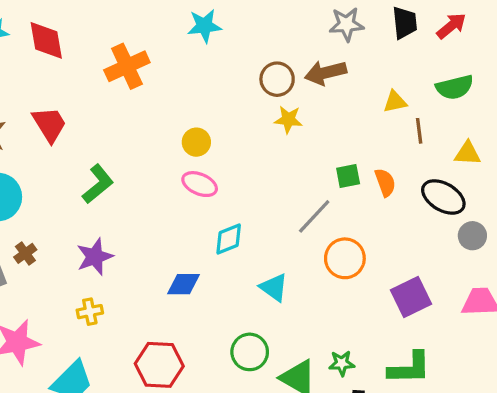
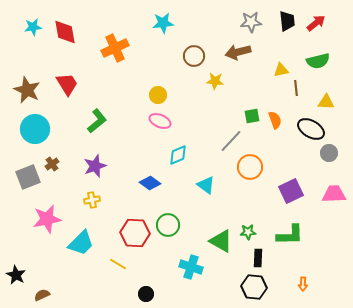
brown circle: (277, 79) -> (194, 56), moved
blue diamond: (183, 284) -> (150, 183), turned 35
green circle: (250, 352) -> (168, 225), moved

